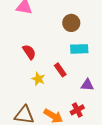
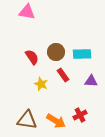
brown circle: (71, 23) -> (56, 52), moved
purple triangle: (87, 85) -> (91, 81), moved

